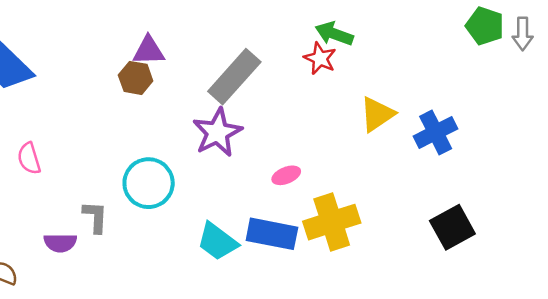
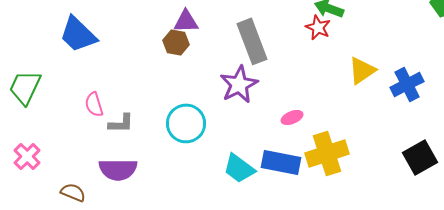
gray rectangle: (234, 77) -> (252, 41), turned -63
gray L-shape: (95, 217) -> (121, 123), moved, turned 88
purple semicircle: (60, 243) -> (118, 169), size x1.5

